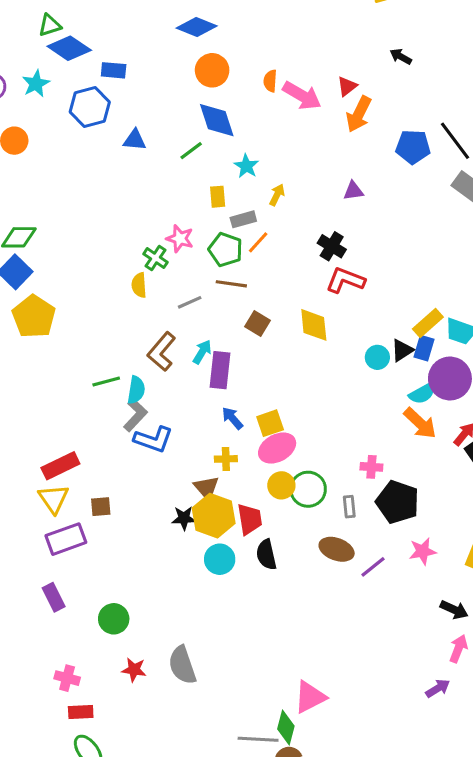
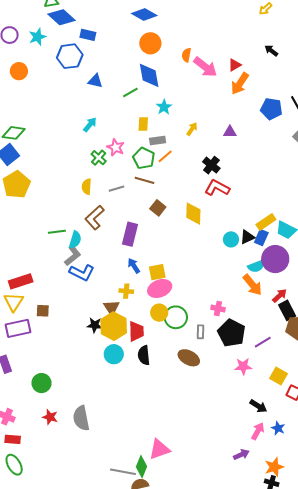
yellow arrow: (277, 195) -> (192, 129), moved
yellow semicircle: (139, 285) -> (87, 187), moved
cyan arrow: (202, 352) -> (90, 125), moved
purple line: (373, 567) -> (263, 342), moved

